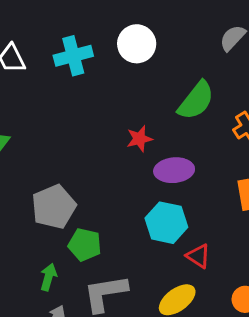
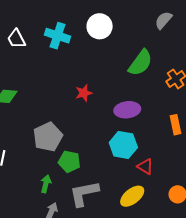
cyan cross: (73, 56) -> (57, 36), turned 35
red star: (139, 139) -> (84, 93), moved

